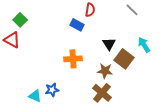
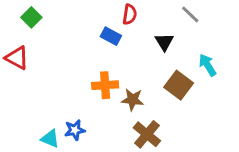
green square: (20, 20) -> (31, 17), moved
black triangle: (109, 44) -> (164, 42), moved
brown star: (105, 71) -> (132, 100), moved

